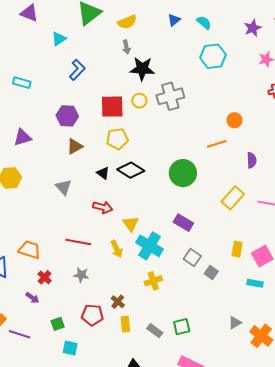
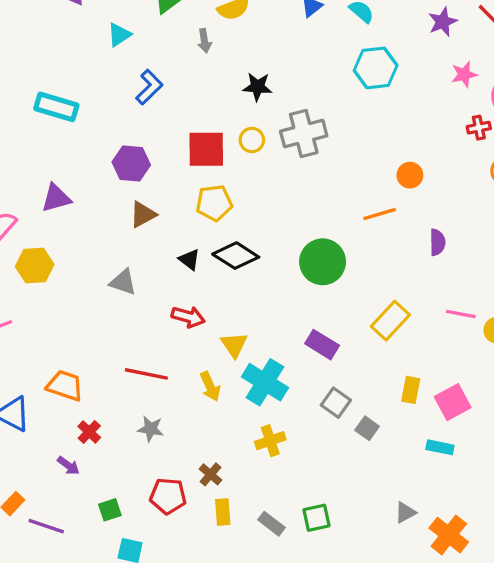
gray arrow: (126, 47) -> (204, 41), moved
black star: (142, 69) -> (257, 87), size x0.7
cyan rectangle: (22, 83) -> (56, 107), size x1.4
gray triangle: (63, 187) -> (123, 282), turned -30
yellow rectangle: (233, 198) -> (390, 321), moved

